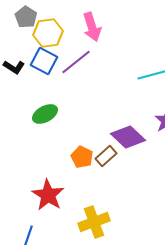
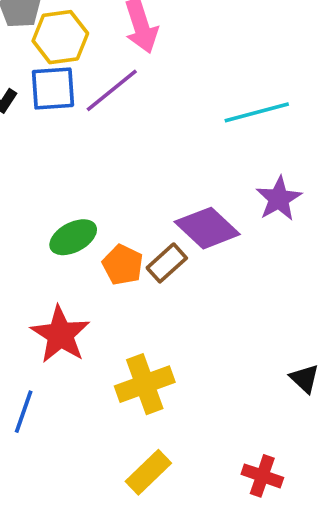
blue square: (44, 61) -> (53, 89), turned -32
green ellipse: (45, 114) -> (73, 237), moved

